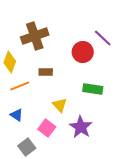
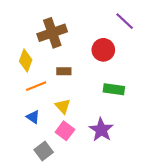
purple line: (103, 38) -> (125, 21), moved
yellow triangle: (60, 105) -> (63, 106), moved

